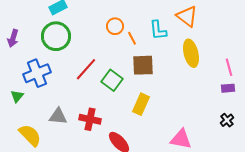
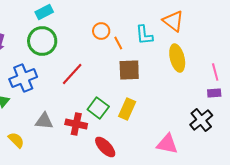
green square: (112, 80) -> (98, 108), moved
black cross: (227, 120) -> (201, 120), moved, size x1.6
yellow semicircle: (30, 135) -> (16, 140), size x0.7

